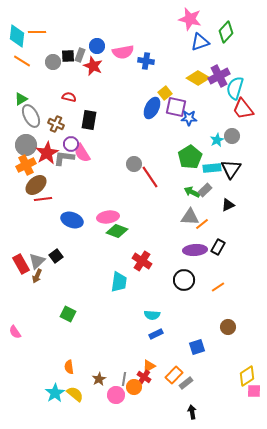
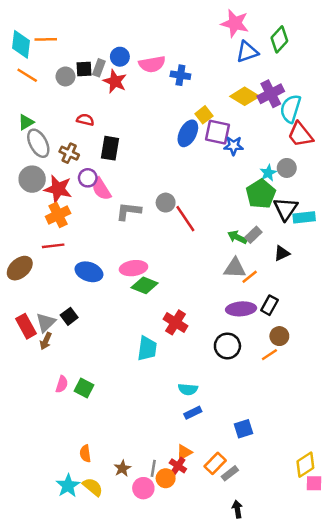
red star: (47, 153) -> (58, 189), turned -30
green pentagon: (190, 157) -> (261, 194), moved
gray L-shape: (64, 158) -> (129, 211), moved
orange cross: (26, 165) -> (58, 215), moved
cyan rectangle: (212, 168) -> (304, 217), moved
brown ellipse: (36, 185) -> (20, 268), moved
brown circle: (228, 327) -> (279, 336), moved
pink semicircle: (15, 332) -> (62, 384), moved, turned -128

